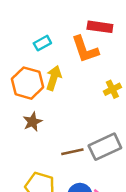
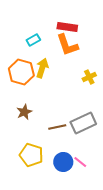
red rectangle: (100, 27) -> (67, 27), moved
brown star: (32, 122) -> (24, 112), moved

